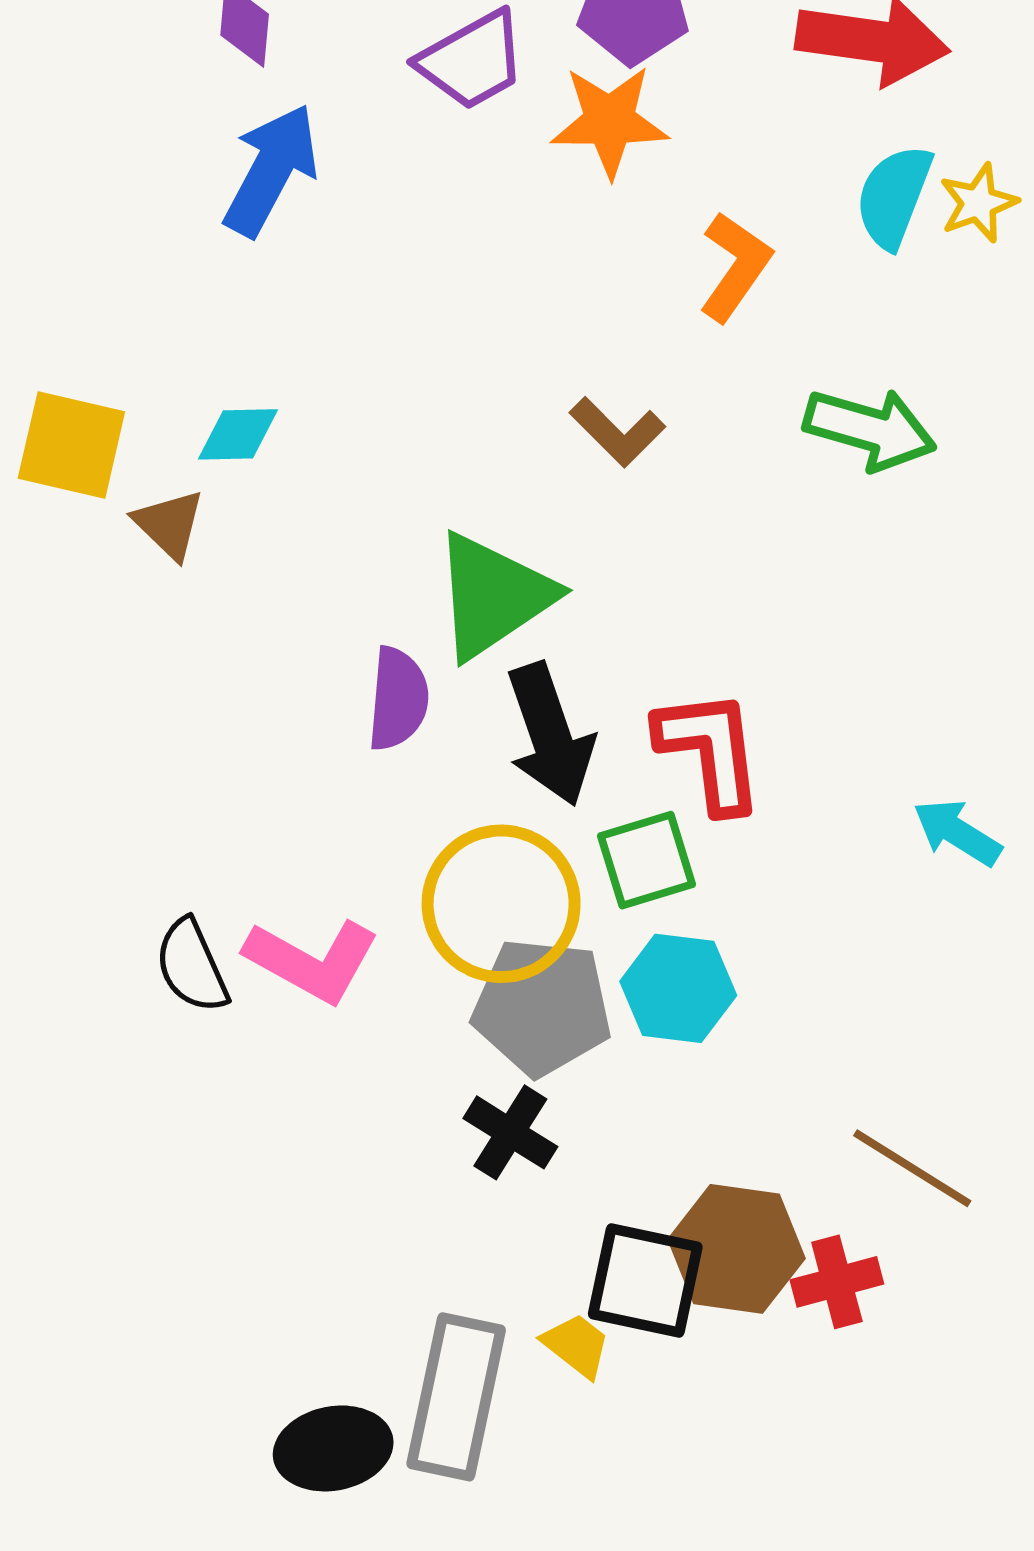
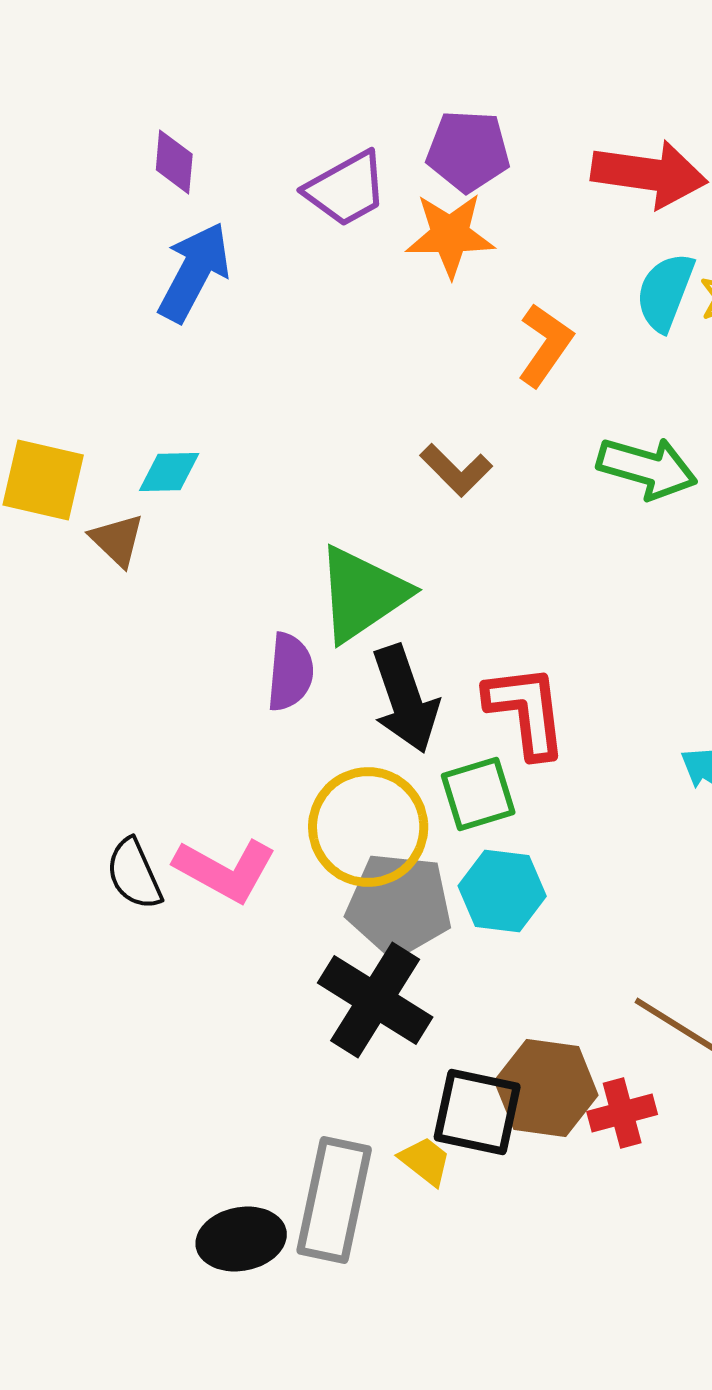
black cross: (510, 1132) -> (375, 1000), size x1.6

